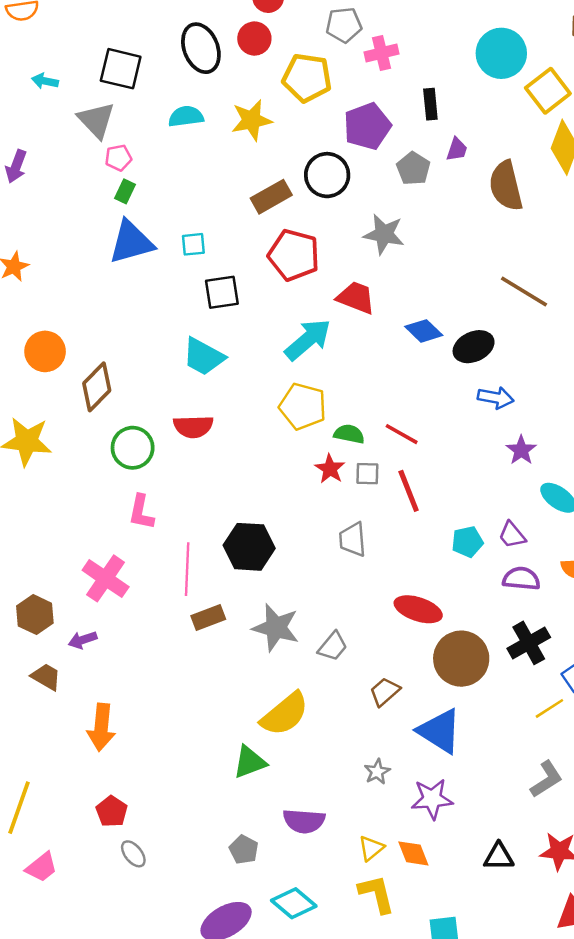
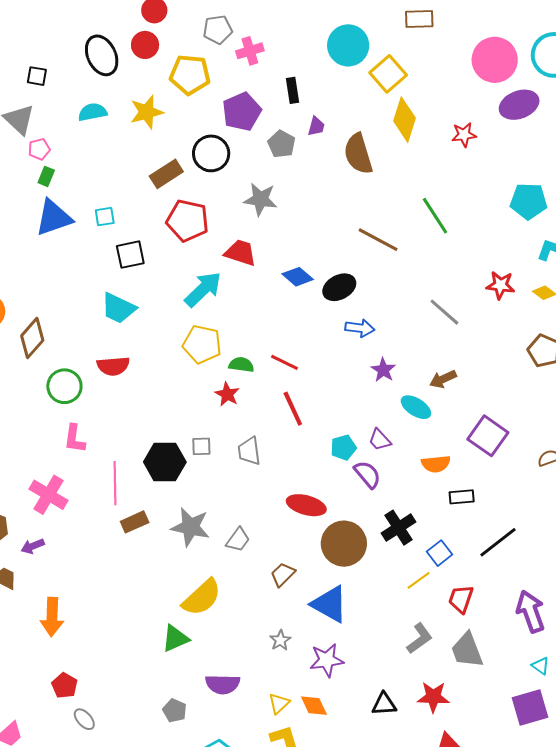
black square: (121, 69) -> (37, 76), size x0.6
gray square: (367, 474) -> (201, 446), moved
purple semicircle: (521, 579) -> (367, 474), moved, turned 48

